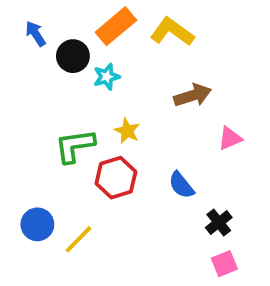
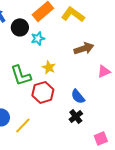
green L-shape: (75, 146) -> (21, 75), turned -100
black cross: (219, 223) -> (76, 116), moved

